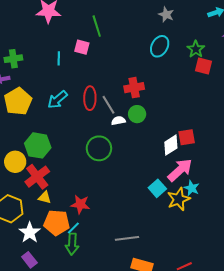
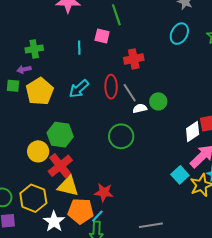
red cross: (134, 88) -> (134, 59), moved
yellow triangle: (45, 197) -> (68, 186), size x1.6

